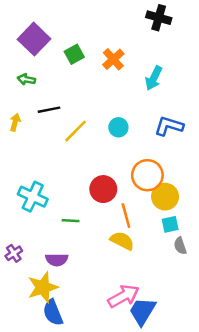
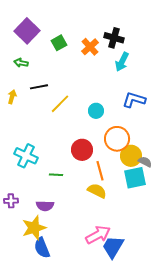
black cross: (159, 18) -> (114, 38), moved
cyan circle: (118, 127) -> (96, 111), moved
cyan square: (170, 224) -> (135, 178), size x1.6
gray semicircle: (180, 246) -> (145, 162), moved, turned 136
purple cross: (14, 253) -> (11, 201), turned 32

